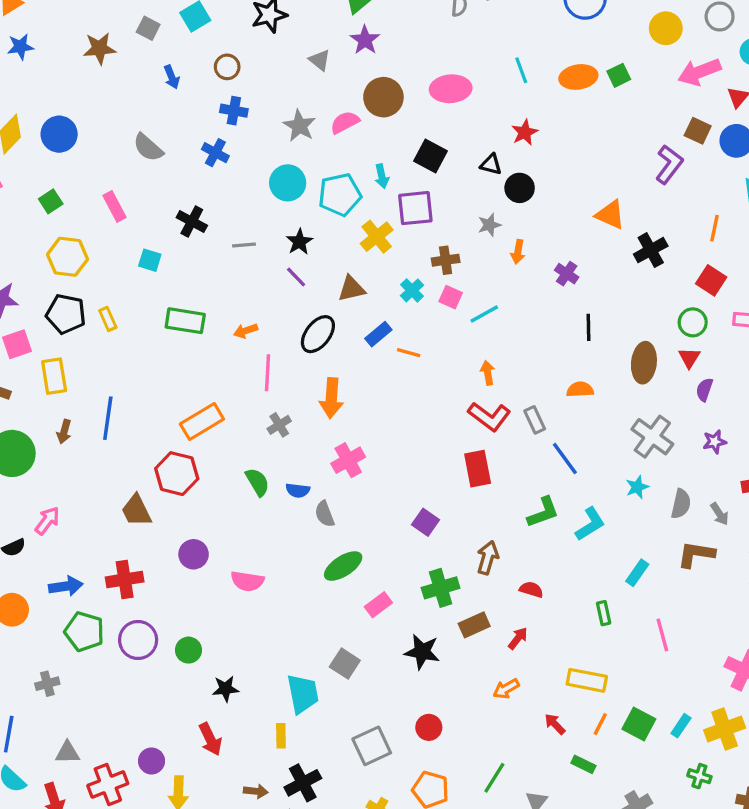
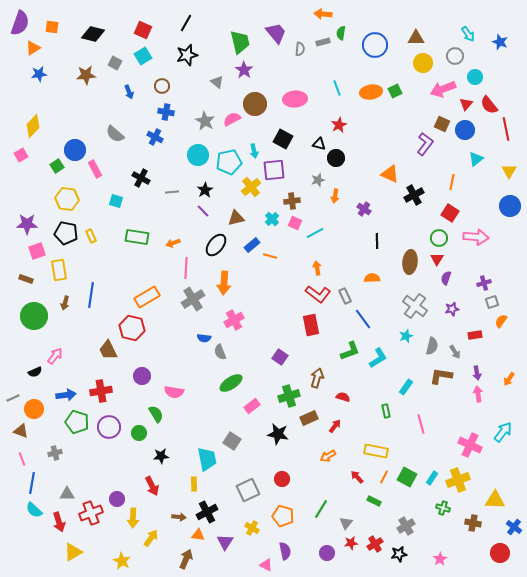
blue circle: (59, 134) -> (75, 150), moved
gray cross: (279, 425) -> (193, 299), size x1.6
green semicircle: (257, 482) -> (156, 414), moved

